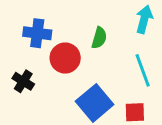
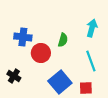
black cross: (23, 81) -> (14, 76), moved

